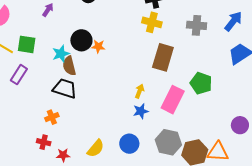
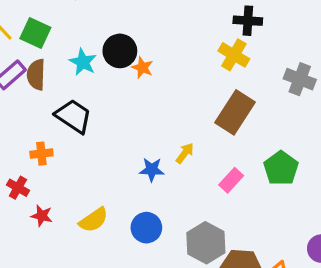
cyan star: (61, 54) -> (83, 62), turned 30
brown semicircle: (69, 66) -> (36, 75), moved
pink rectangle: (173, 100) -> (231, 180), size x0.6
blue star: (141, 111) -> (152, 170), moved

